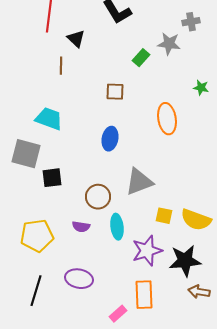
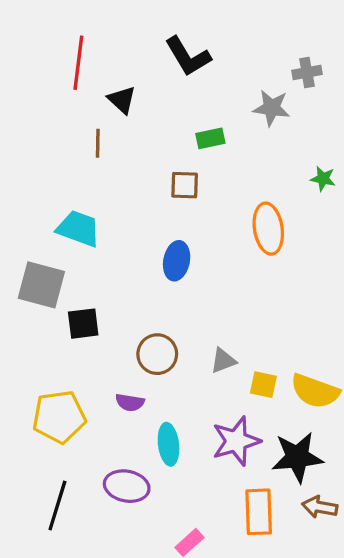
green rectangle: (141, 58) -> (210, 138), moved, turned 36
gray triangle: (139, 182) -> (223, 361), moved, size x0.6
cyan ellipse: (117, 227) -> (169, 444), moved
orange rectangle: (144, 295) -> (259, 512), moved

